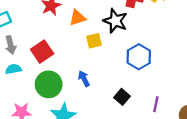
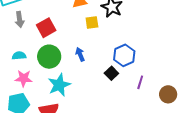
blue hexagon: (139, 57) -> (124, 55), moved
cyan semicircle: (13, 69) -> (19, 56), moved

